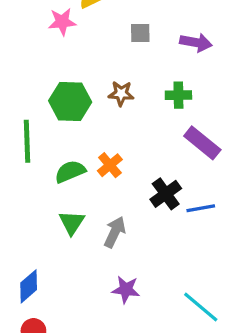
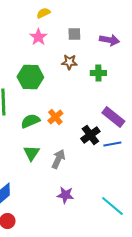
pink star: (62, 22) -> (38, 37), moved, turned -30
brown star: (121, 93) -> (69, 62), moved
purple rectangle: (202, 143) -> (113, 117), moved

